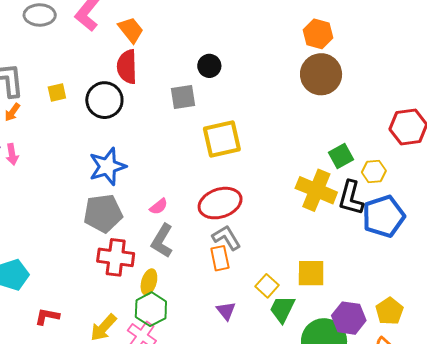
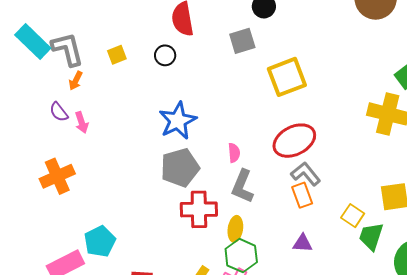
black circle: (104, 100) -> (165, 55), size x0.6
pink semicircle: (159, 206) -> (234, 153), turned -48
purple triangle: (226, 311) -> (303, 243), moved, turned -40

